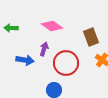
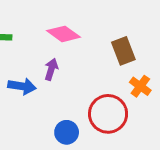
red circle: (66, 63) -> (108, 114), moved

